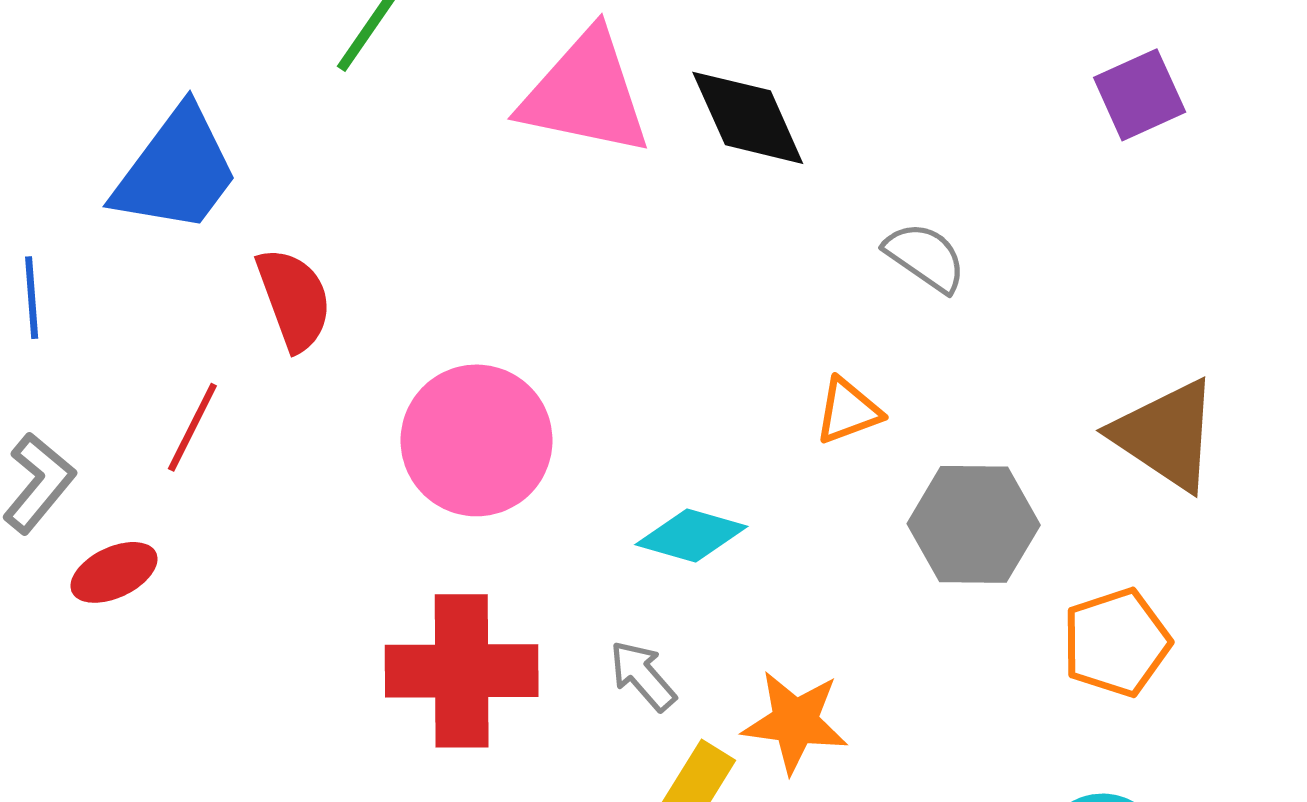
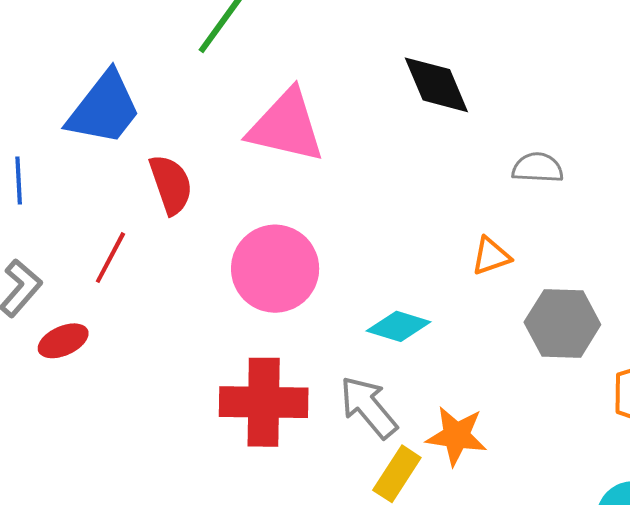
pink triangle: (585, 93) -> (286, 126), moved
gray semicircle: (925, 257) -> (538, 168), turned -33
gray arrow: (643, 676) -> (369, 407), size x1.5

